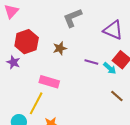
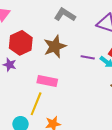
gray L-shape: (73, 18) -> (65, 15), turned 60
brown star: (60, 48) -> (55, 46), size x1.6

